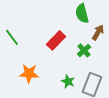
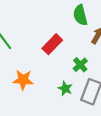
green cross: (84, 50) -> (80, 65), moved

